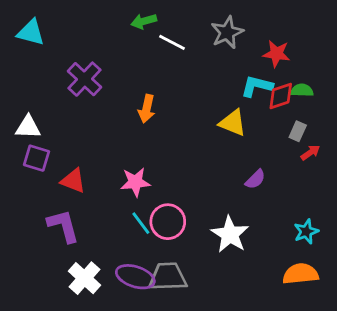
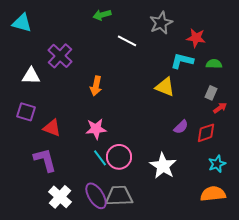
white line: (172, 42) -> (127, 41), moved
red diamond: (281, 96) -> (206, 133), moved
orange arrow: (147, 109) -> (96, 86), moved
white triangle: (28, 127) -> (31, 76), moved
purple ellipse: (135, 277) -> (96, 196), turned 40

